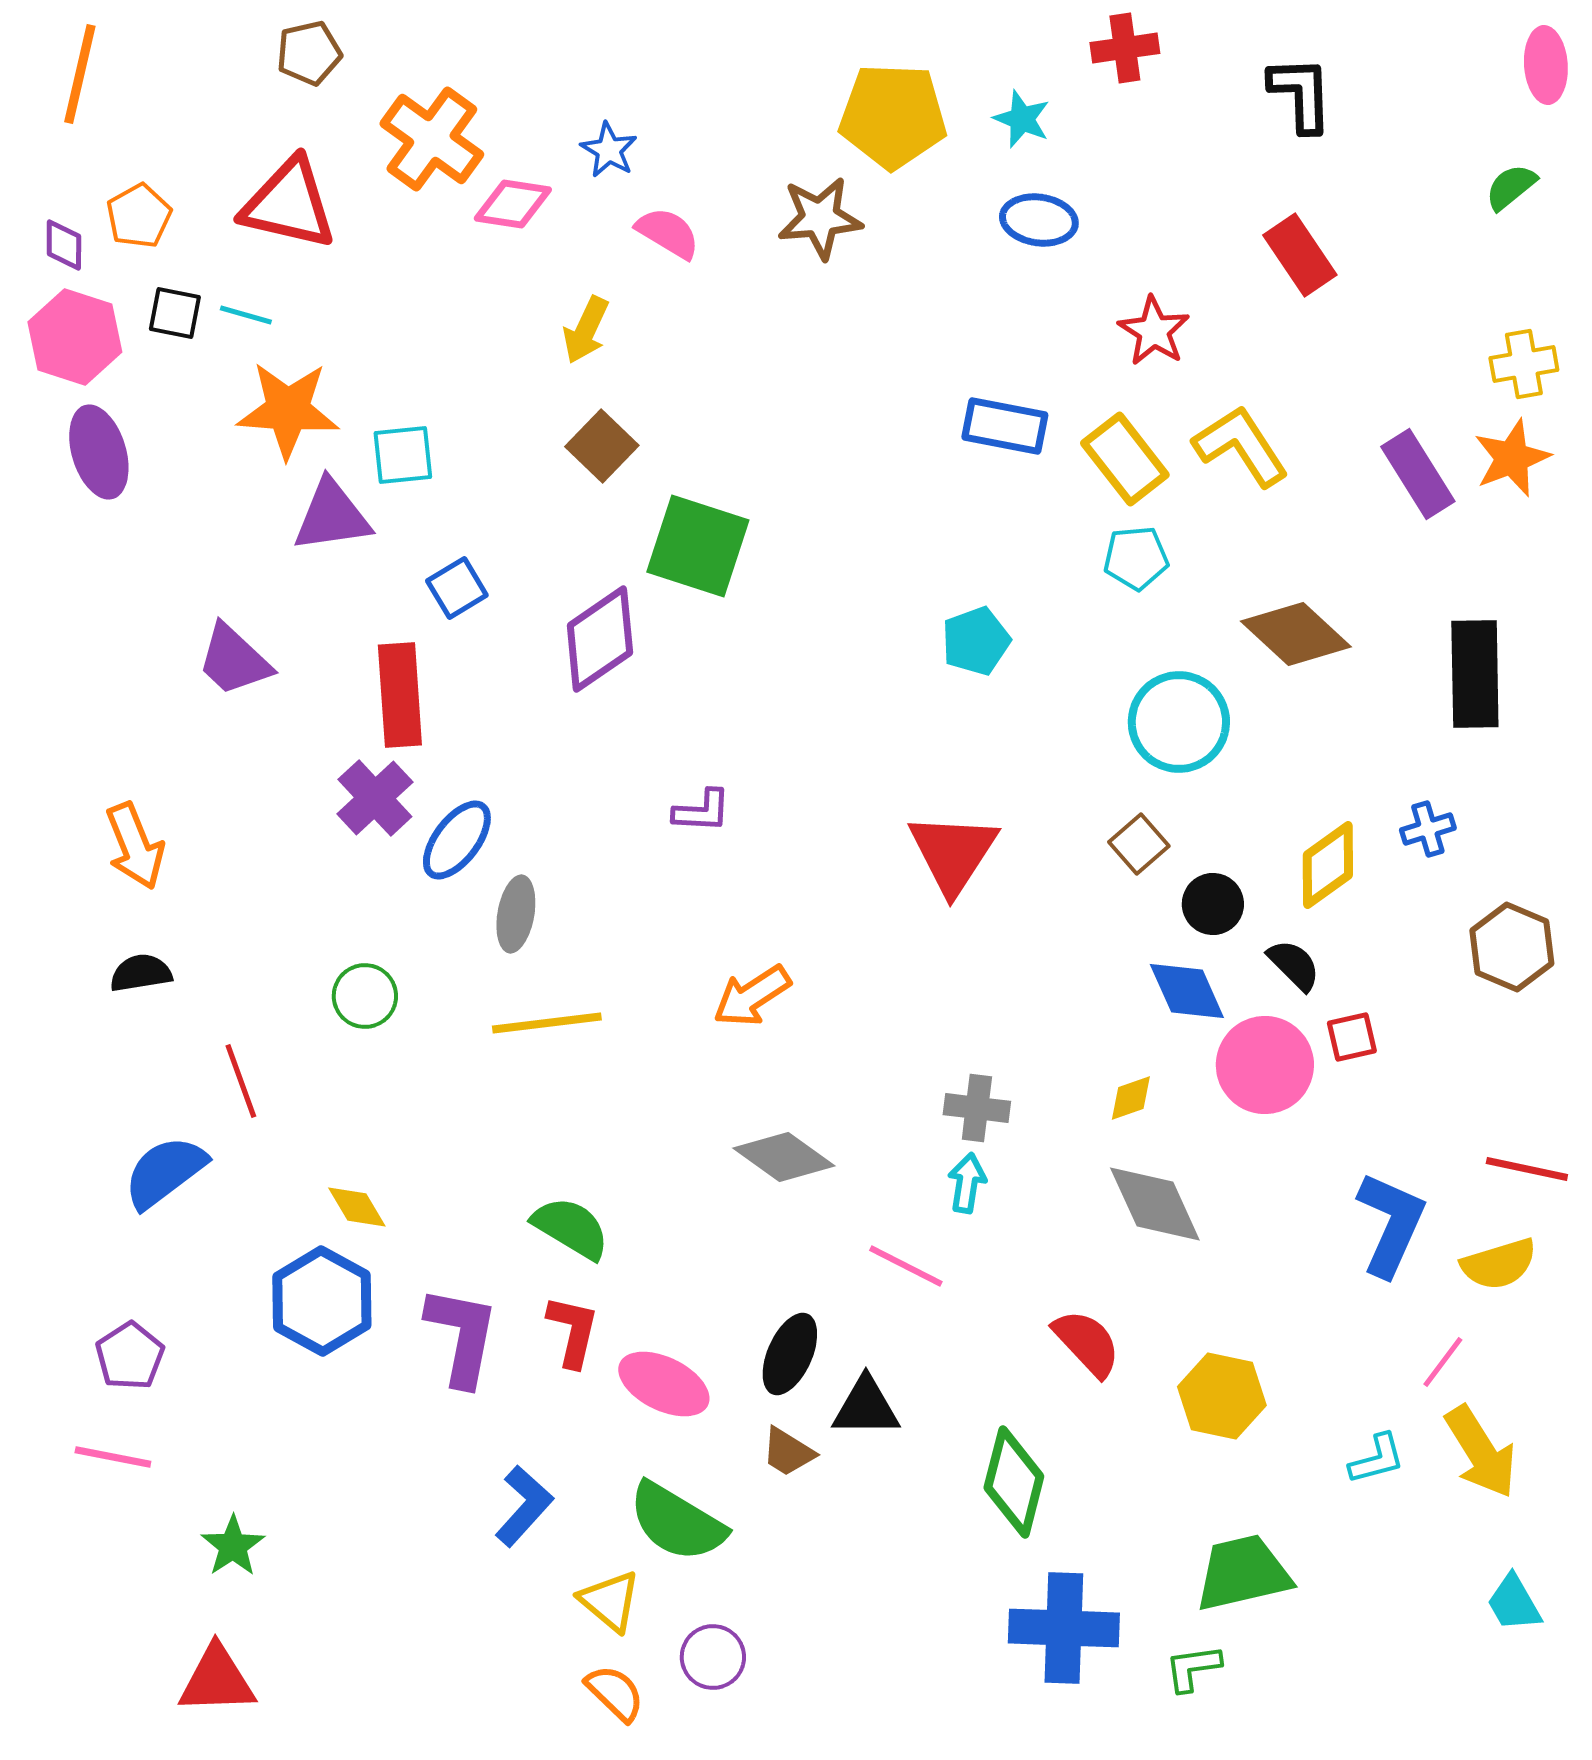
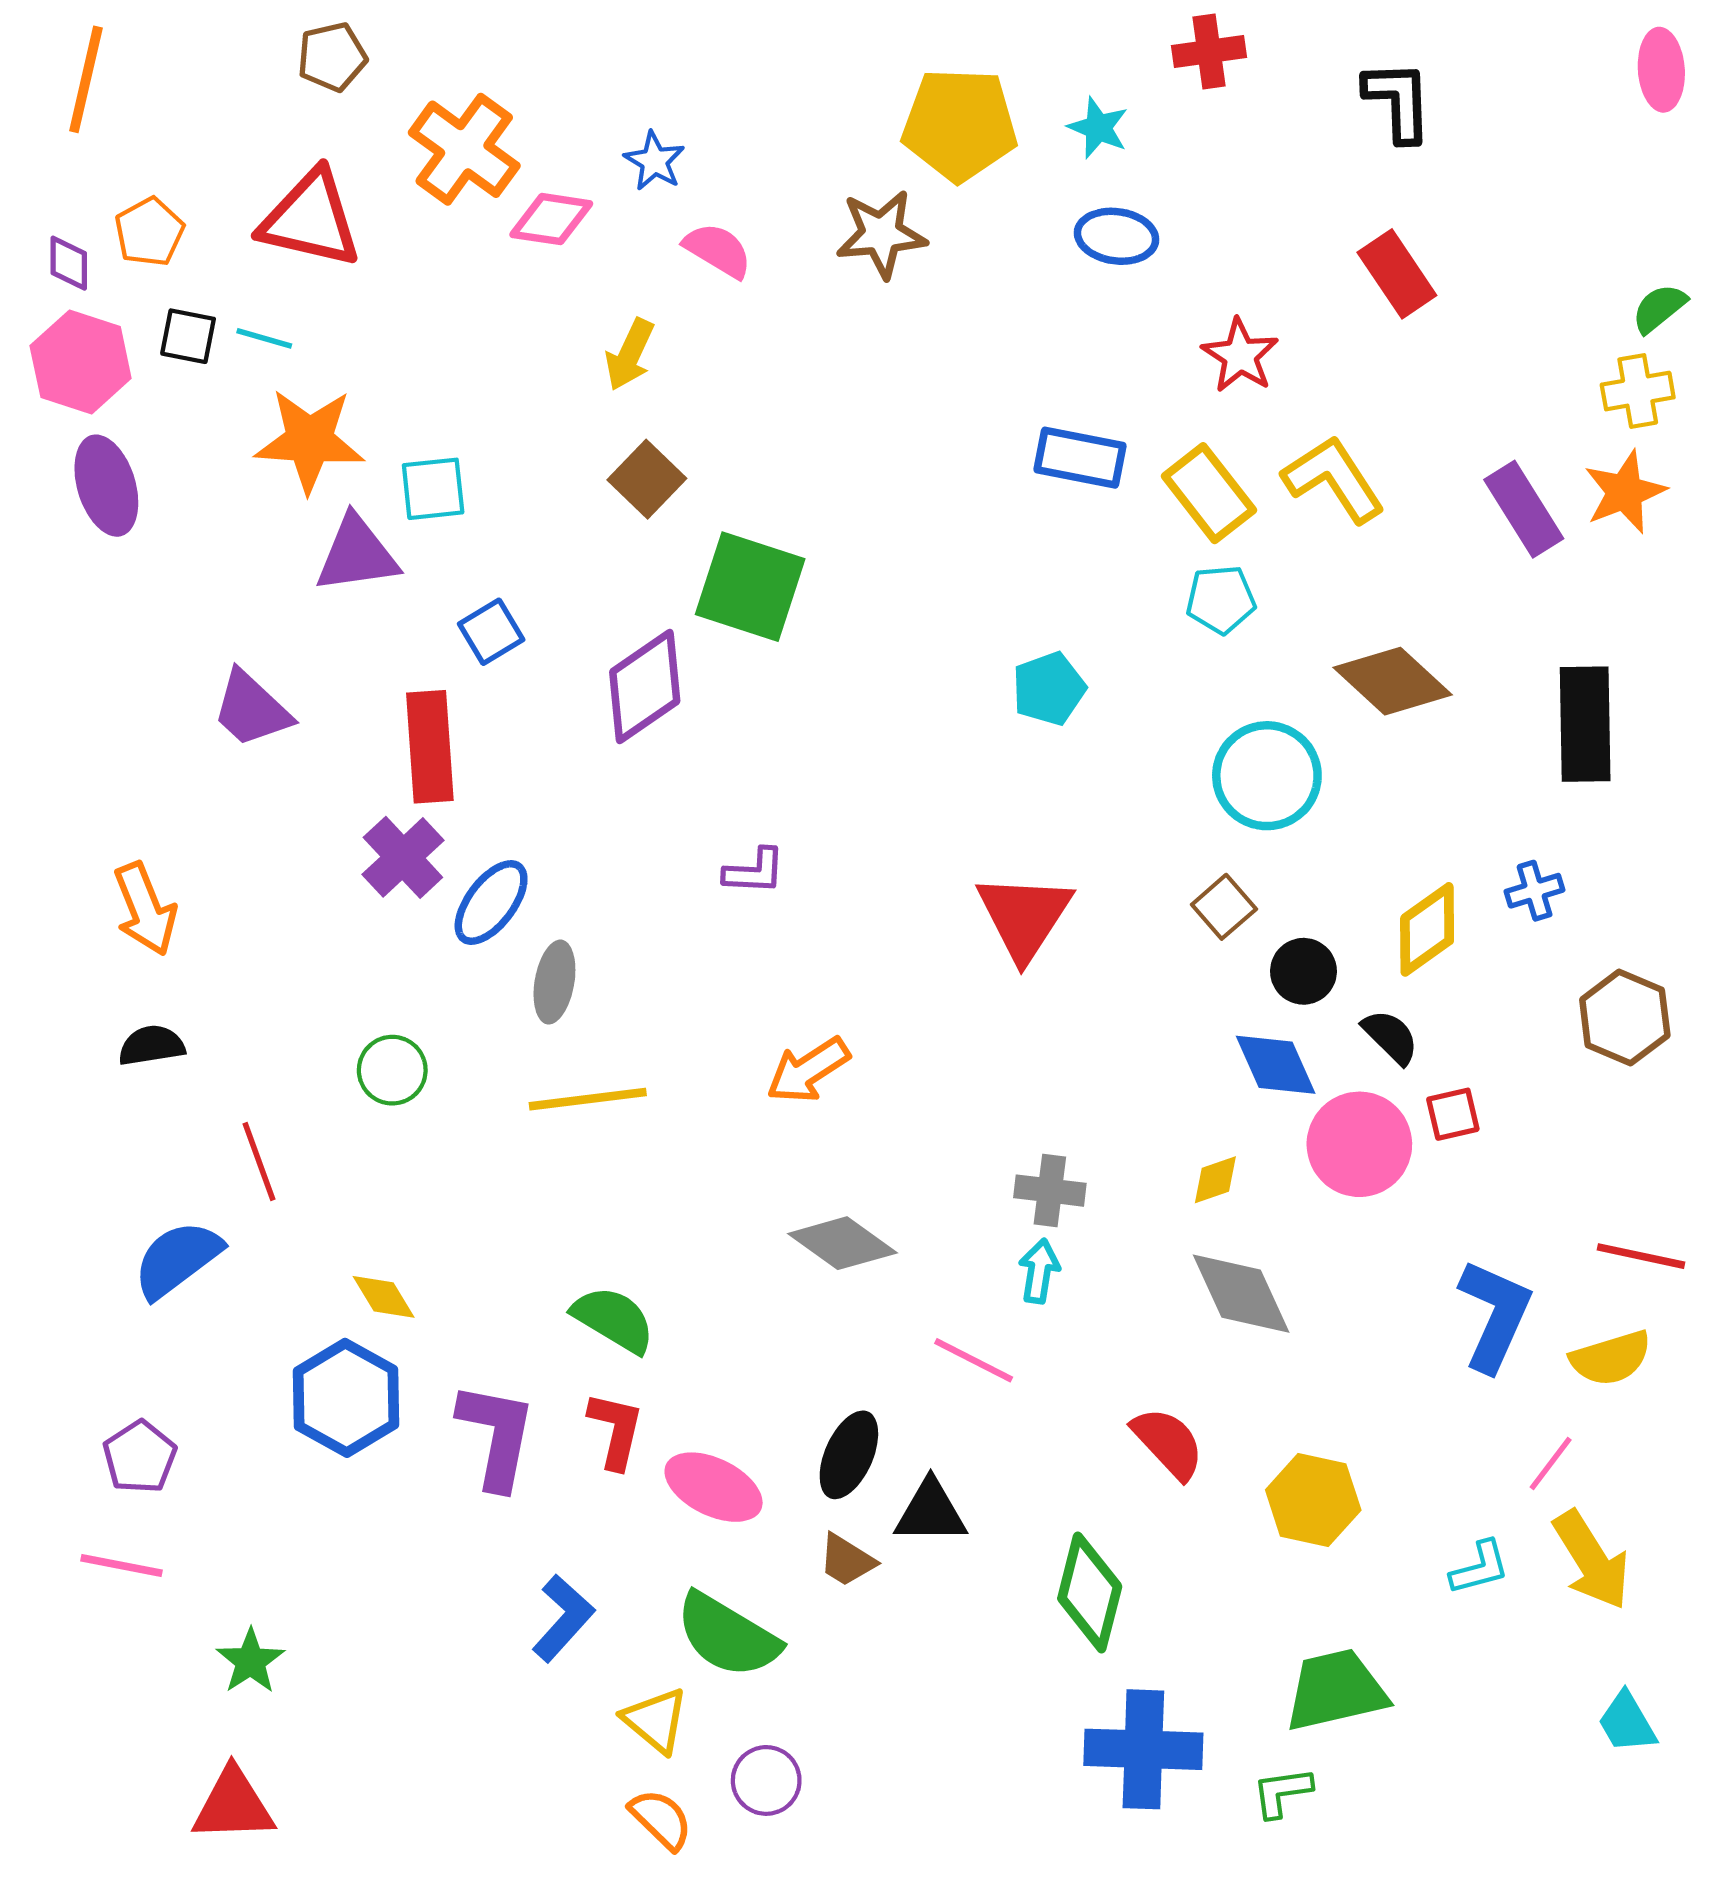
green semicircle: (1511, 187) -> (1659, 308), moved

